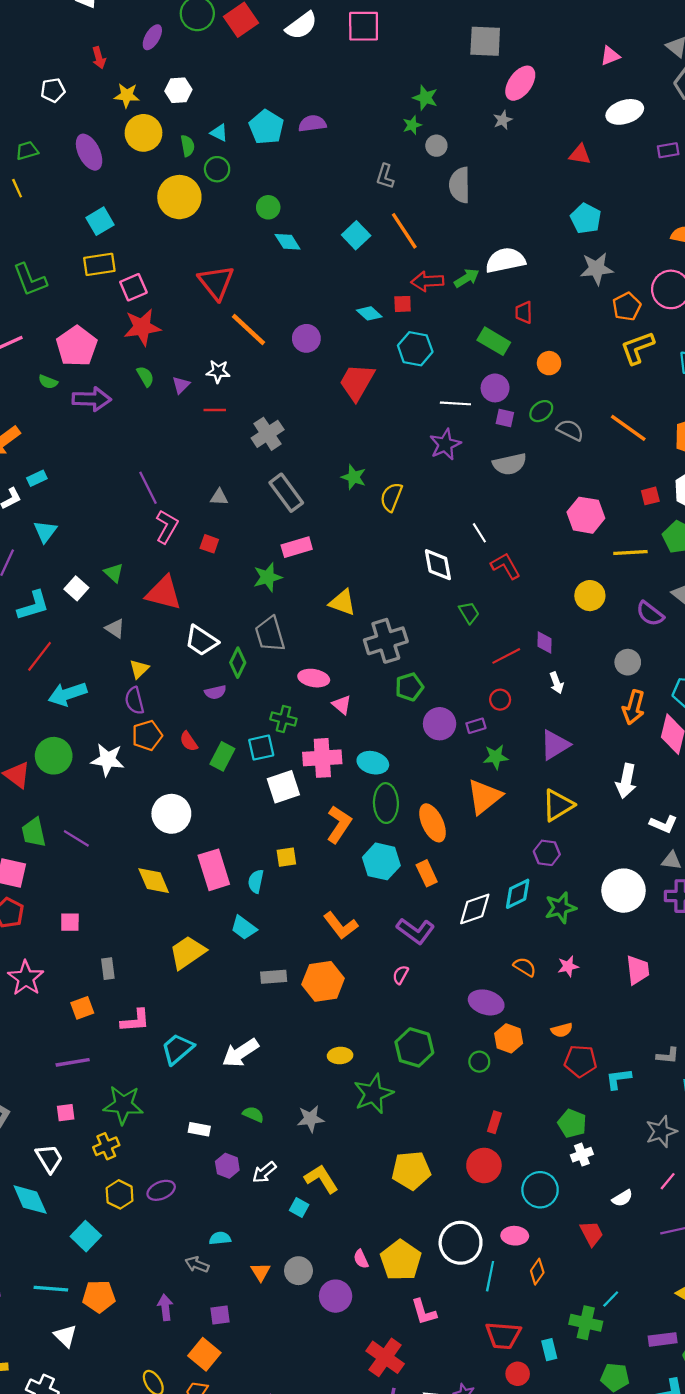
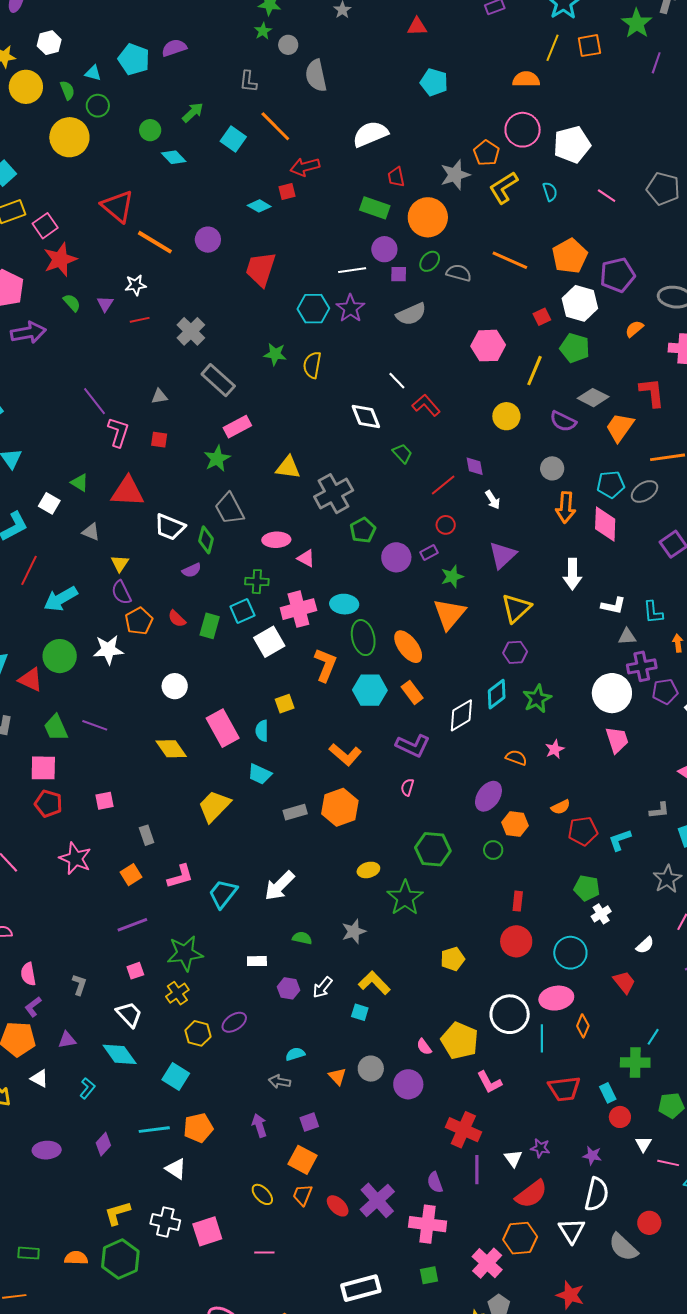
gray star: (597, 269) -> (455, 175), moved
green arrow: (467, 278) -> (193, 112), moved
cyan hexagon: (415, 349) -> (313, 309), moved
orange circle: (549, 363) -> (428, 217), size x1.8
yellow line: (630, 553) -> (535, 371), turned -52
white circle: (171, 814) -> (175, 686), size x0.7
white circle: (624, 891) -> (612, 693), moved
purple ellipse: (486, 1002) -> (488, 796), turned -60
yellow pentagon: (411, 1170) -> (453, 959), size x0.7
pink ellipse: (515, 1236) -> (556, 998), size x1.4
red circle: (518, 1374) -> (620, 1117), moved

